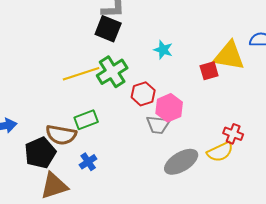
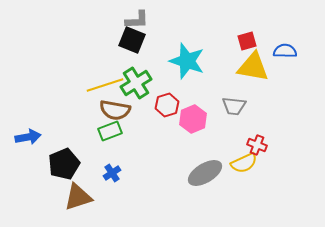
cyan star: (163, 50) -> (187, 61), size x1.8
red square: (209, 71) -> (247, 41), moved
gray trapezoid: (158, 125) -> (234, 106), moved
brown semicircle: (61, 135) -> (115, 110), moved

